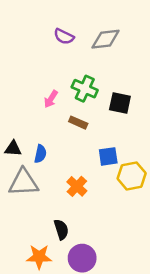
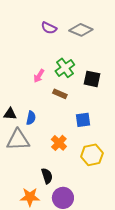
gray diamond: (106, 39) -> (81, 30), turned 30
green cross: (85, 89) -> (65, 68), turned 30
yellow hexagon: (132, 176) -> (92, 155), moved

